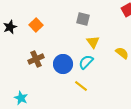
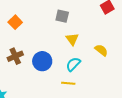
cyan semicircle: (86, 62) -> (73, 64), moved
yellow line: (81, 86) -> (68, 83), moved, turned -32

